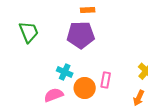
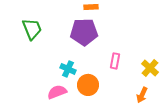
pink rectangle: (106, 80) -> (115, 61), moved

